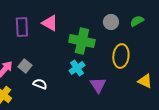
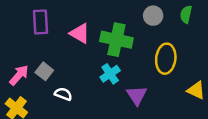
green semicircle: (137, 21) -> (186, 14), turned -48
pink triangle: (50, 23) -> (80, 33), moved

